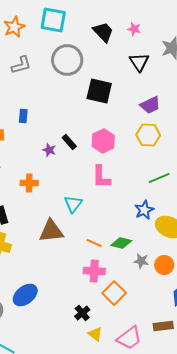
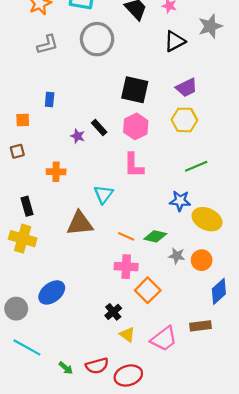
black triangle: (139, 62) -> (175, 41), turned 35
black square: (99, 91) -> (135, 90), moved
blue star: (144, 210) -> (180, 201), turned 30

